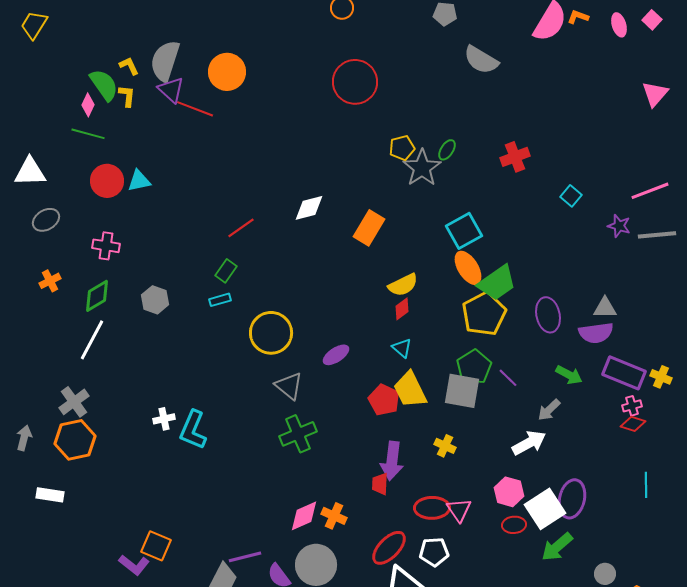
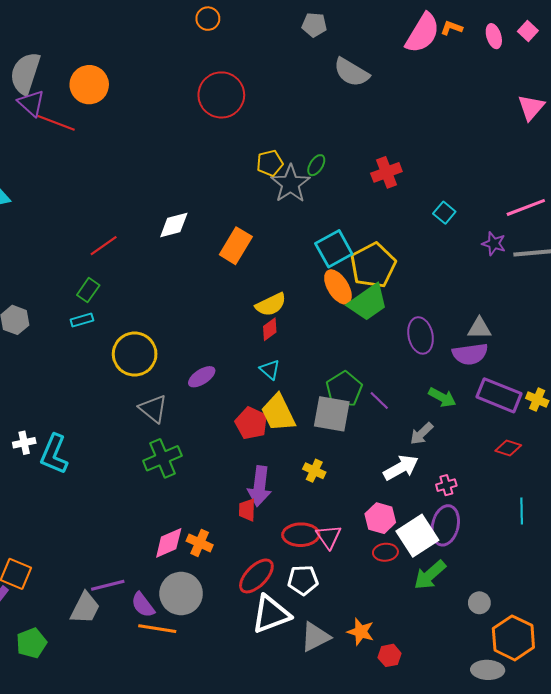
yellow pentagon: (484, 314) -> (373, 265), moved
pink cross: (632, 406) -> (446, 485), moved

